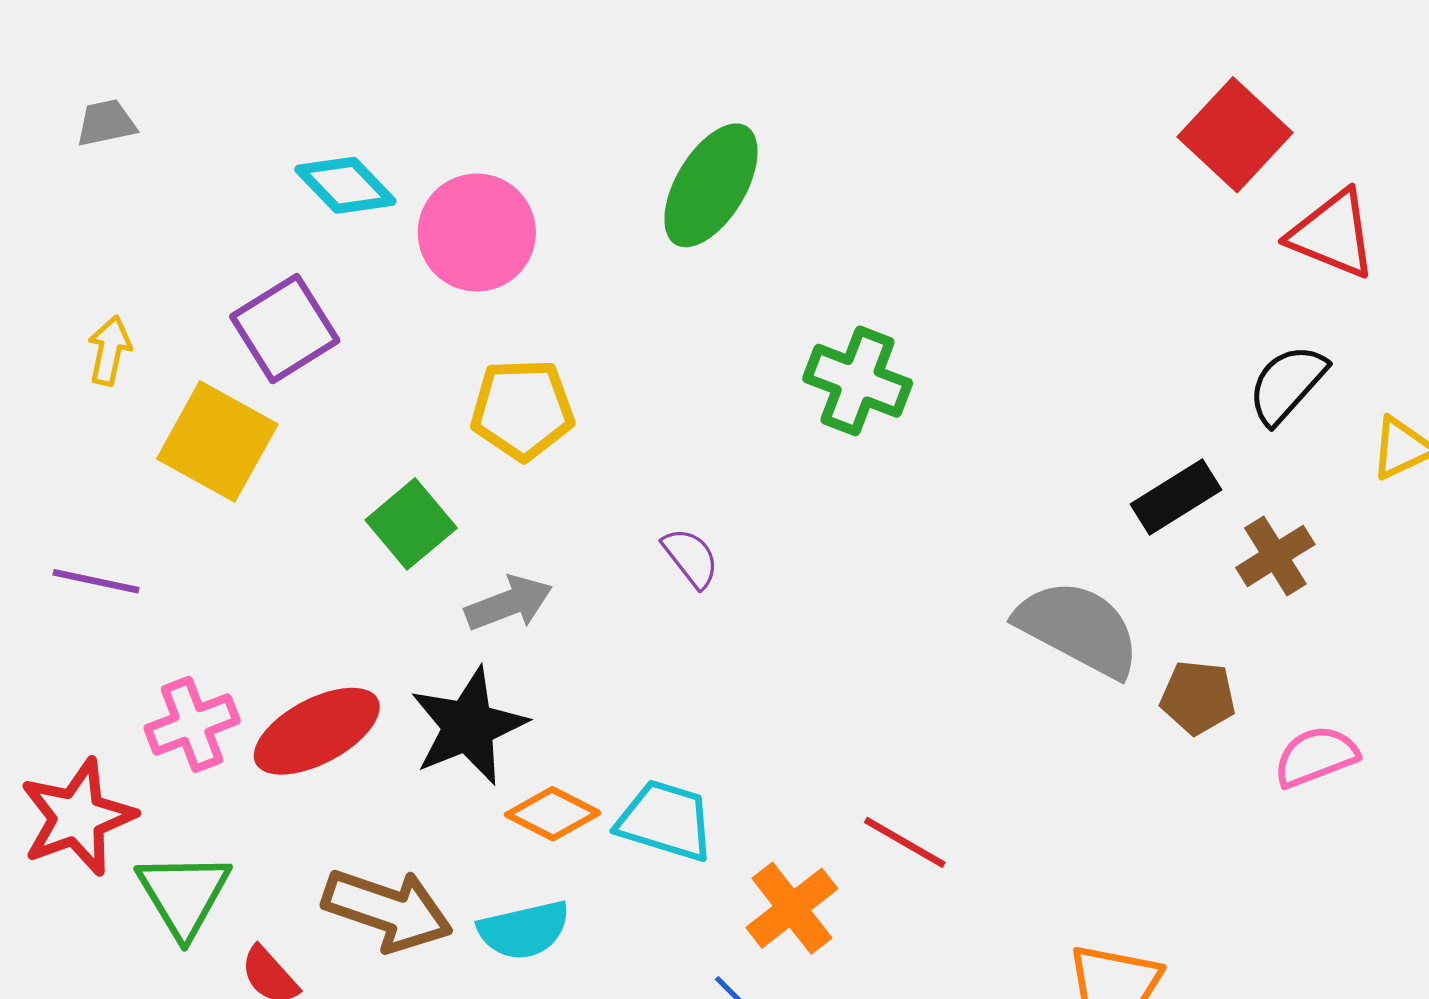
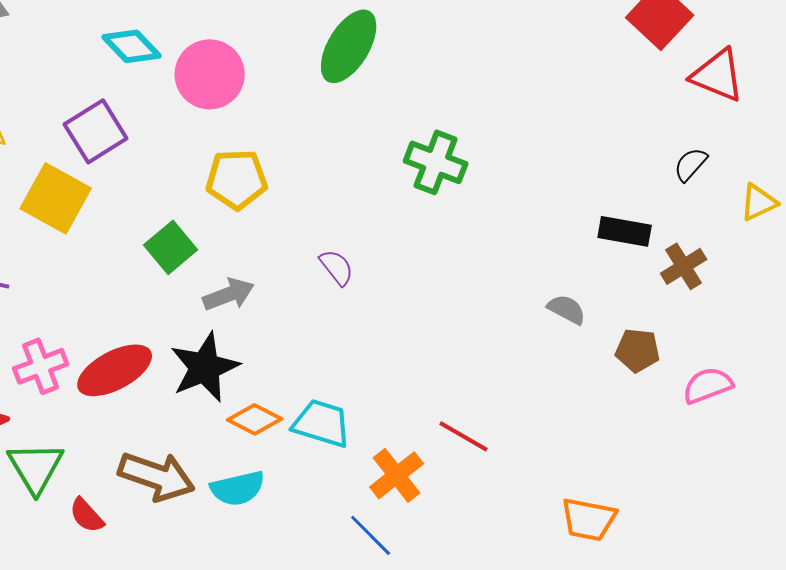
black semicircle: (1287, 384) -> (691, 164), size x0.7
black rectangle: (1176, 497) -> (625, 231), turned 42
gray semicircle: (1078, 628) -> (567, 309), size x0.5

